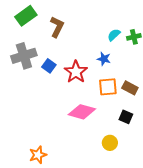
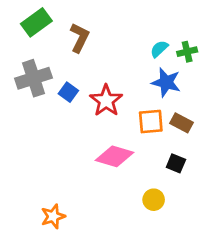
blue star: (104, 59) -> (166, 82), moved, size x1.5

